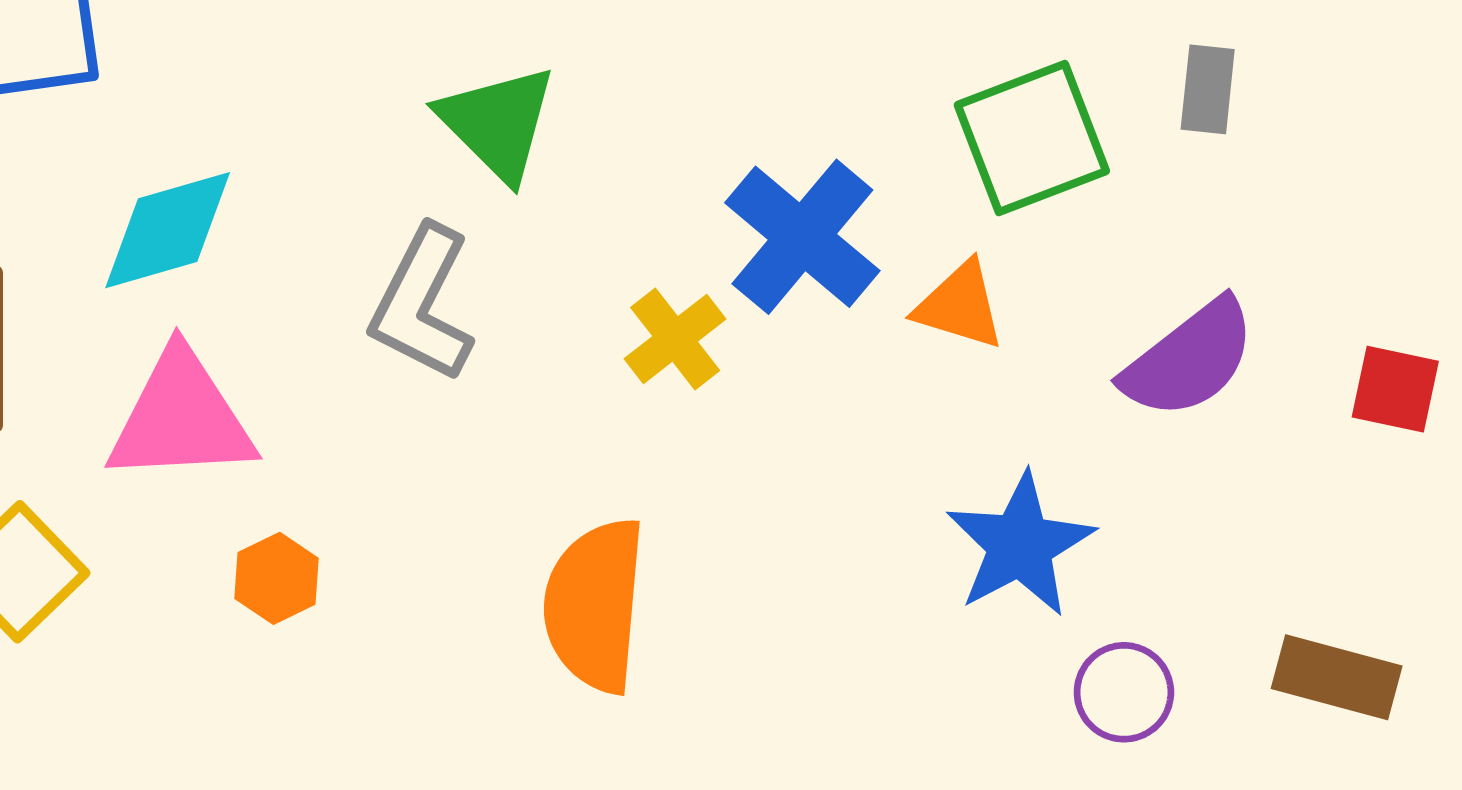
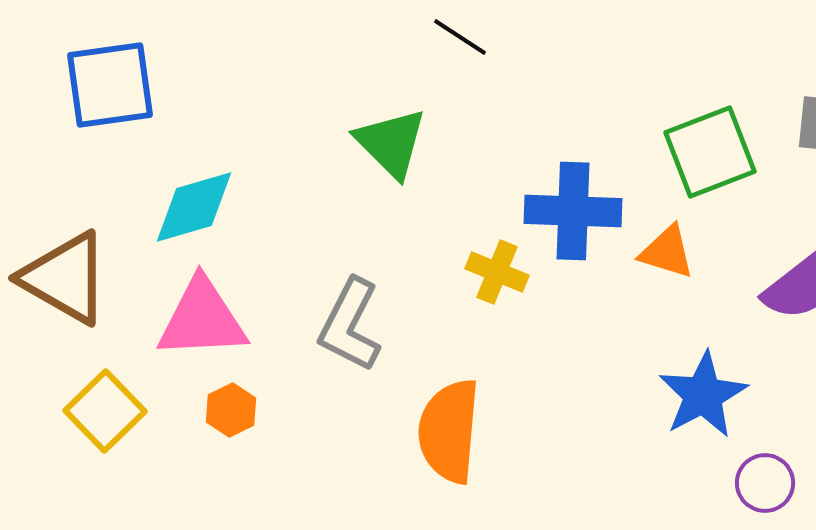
blue cross: (802, 237) -> (573, 211), turned -38
gray L-shape: (422, 304) -> (350, 325), moved
yellow cross: (675, 339) -> (497, 272), turned -30
orange hexagon: (277, 578) -> (231, 410), moved

